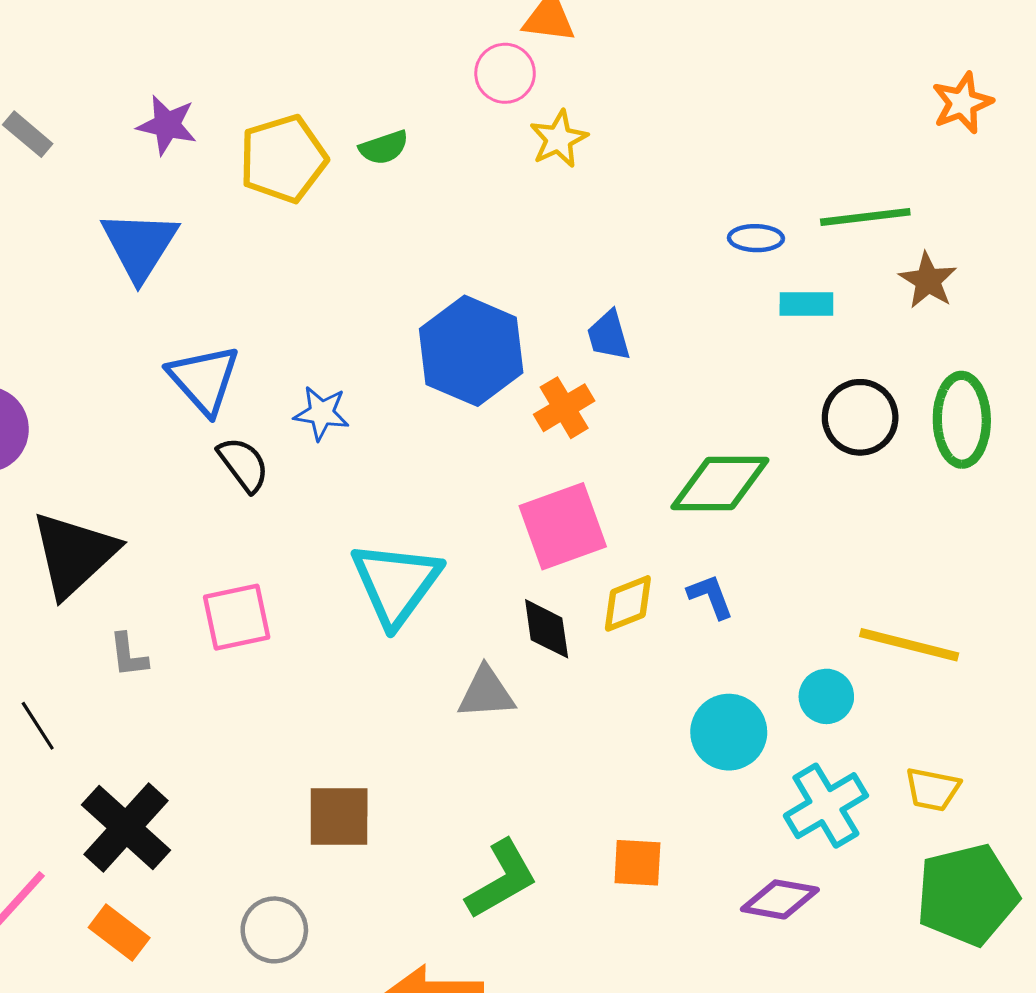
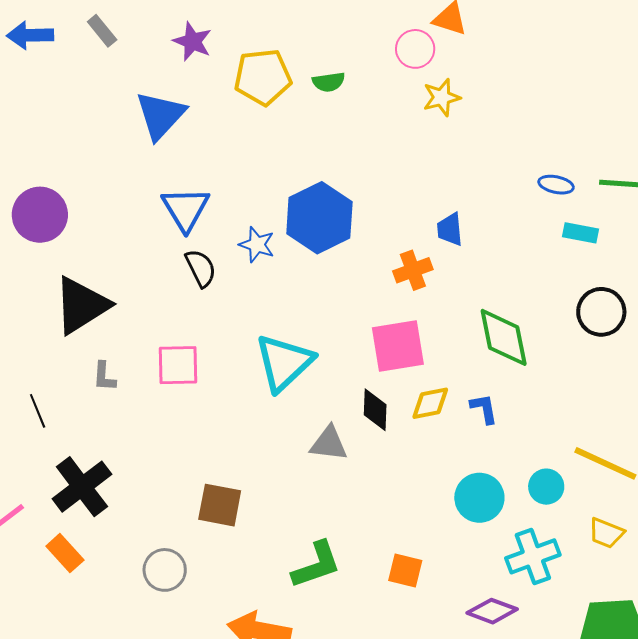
blue hexagon: (471, 351) -> (319, 218), moved
green diamond: (720, 484) -> (504, 337), turned 68
yellow trapezoid: (933, 789) -> (606, 533), moved

